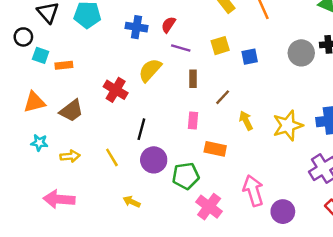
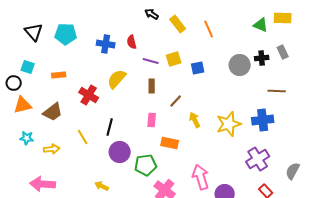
red semicircle: (168, 25) -> (132, 42), turned -48
black circle: (23, 37) -> (14, 83), moved
purple line: (181, 48) -> (151, 61), moved
orange rectangle: (64, 65) -> (59, 75), moved
yellow line: (112, 157) -> (83, 137), moved

